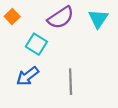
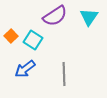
orange square: (12, 16) -> (11, 36), moved

